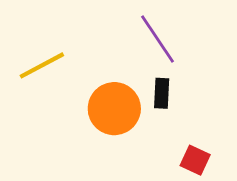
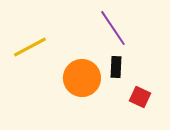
red square: (195, 160) -> (140, 97), moved

